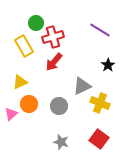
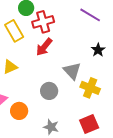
gray triangle: (82, 86) -> (72, 71), turned -48
orange circle: (29, 104) -> (19, 111), moved
red square: (99, 139) -> (89, 124), turned 30

